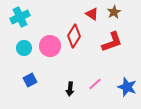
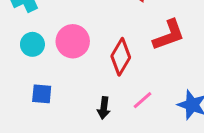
red diamond: (74, 36) -> (121, 57), moved
blue square: (30, 80) -> (42, 94), turned 32

